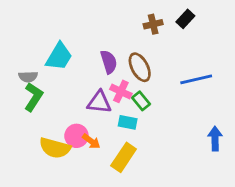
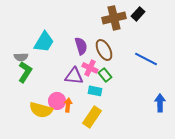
brown cross: (153, 24) -> (114, 18), size x1.6
blue line: (196, 79) -> (146, 59), turned 40
orange arrow: (91, 141) -> (68, 105), turned -120

